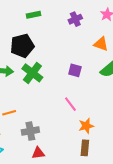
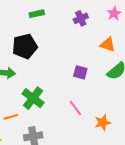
green cross: (32, 73) -> (33, 98), moved
orange star: (86, 126) -> (103, 123), moved

